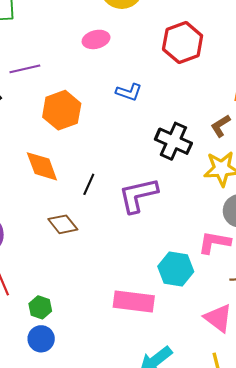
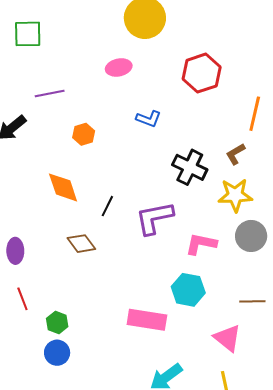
orange hexagon: (62, 110) -> (84, 134), size x0.6
pink L-shape: (214, 242) -> (201, 244), moved

